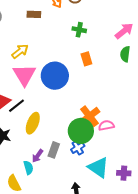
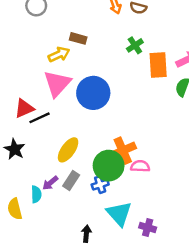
brown rectangle: (34, 14) -> (78, 38), moved
green cross: (79, 30) -> (135, 45), turned 32
orange rectangle: (86, 59) -> (158, 65), moved, size x1.5
yellow ellipse: (33, 123) -> (68, 150), moved

